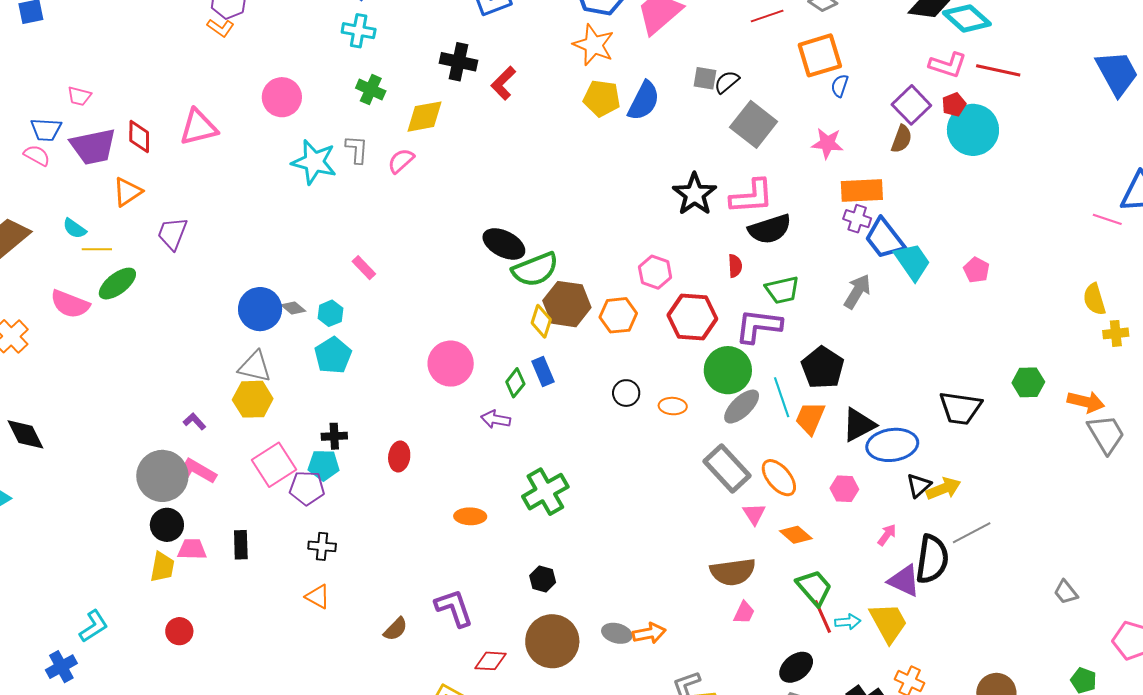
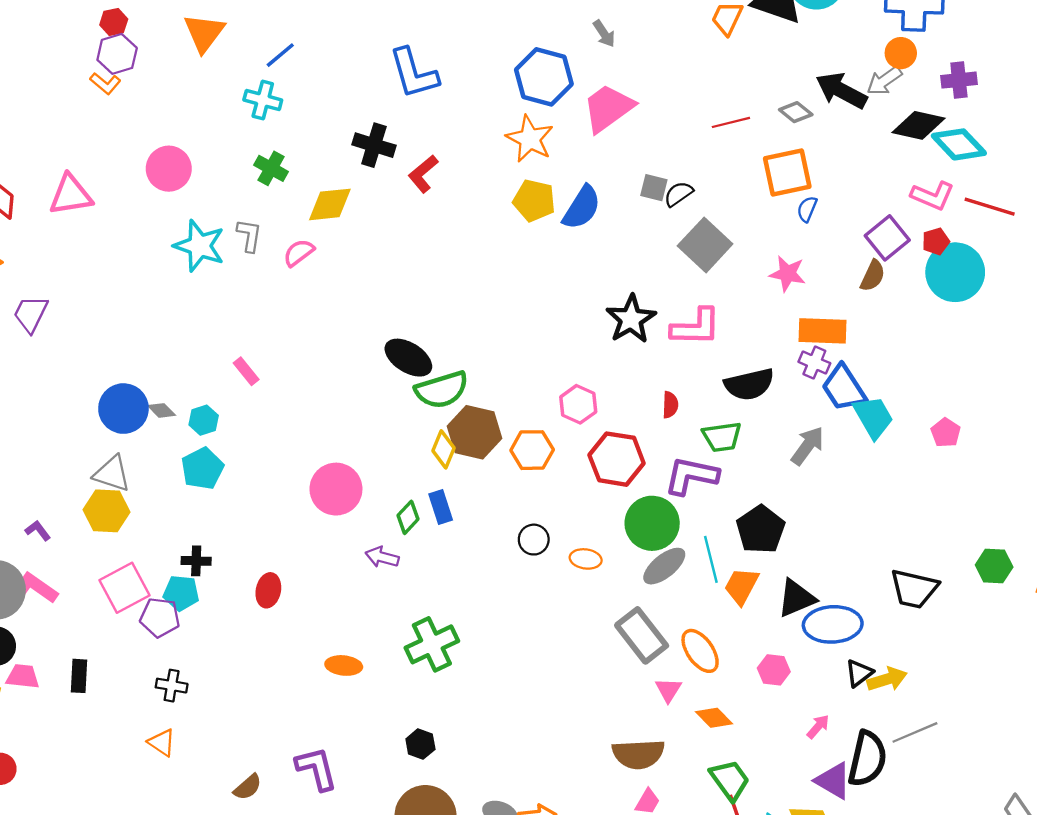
black semicircle: (770, 229) -> (749, 384), moved

